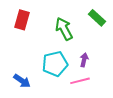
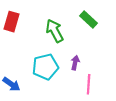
pink line: (80, 81) -> (89, 84), moved, turned -72

